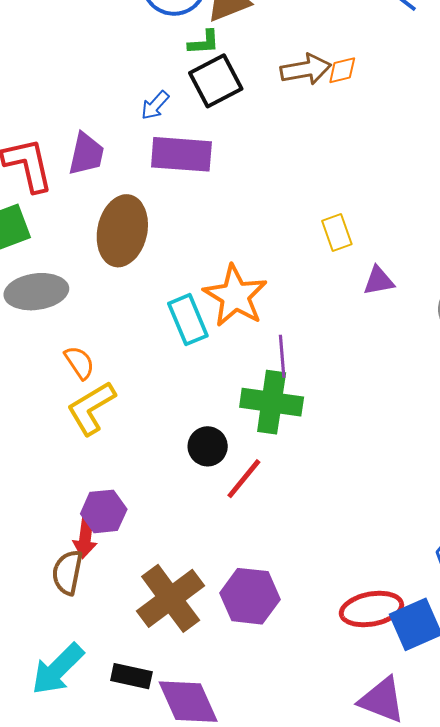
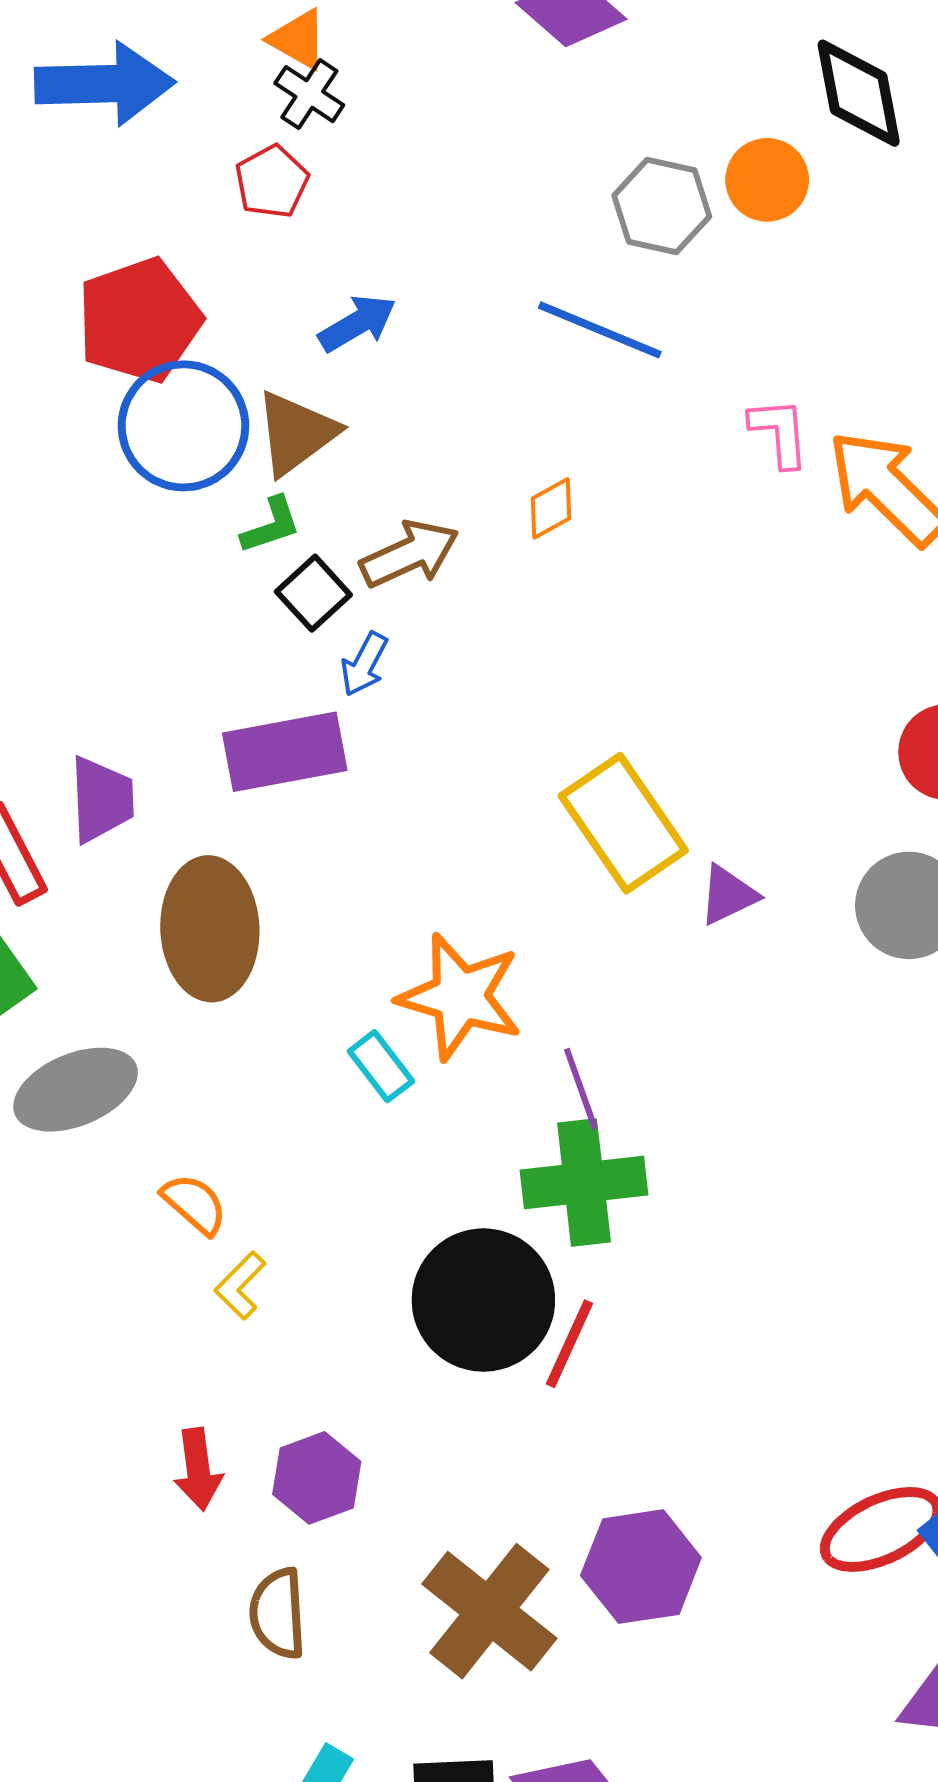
brown arrow: (306, 69) -> (410, 554), moved
black square: (216, 81) -> (313, 593), size x0.7
blue arrow: (155, 105) -> (364, 664), moved
yellow rectangle: (337, 232) -> (623, 823), size x1.8
cyan rectangle: (188, 320) -> (381, 1066), size x0.7
yellow L-shape: (91, 408) -> (240, 1285), size x0.6
black circle: (208, 446) -> (483, 1300), size x1.8
red arrow: (85, 538) -> (198, 1469), moved

